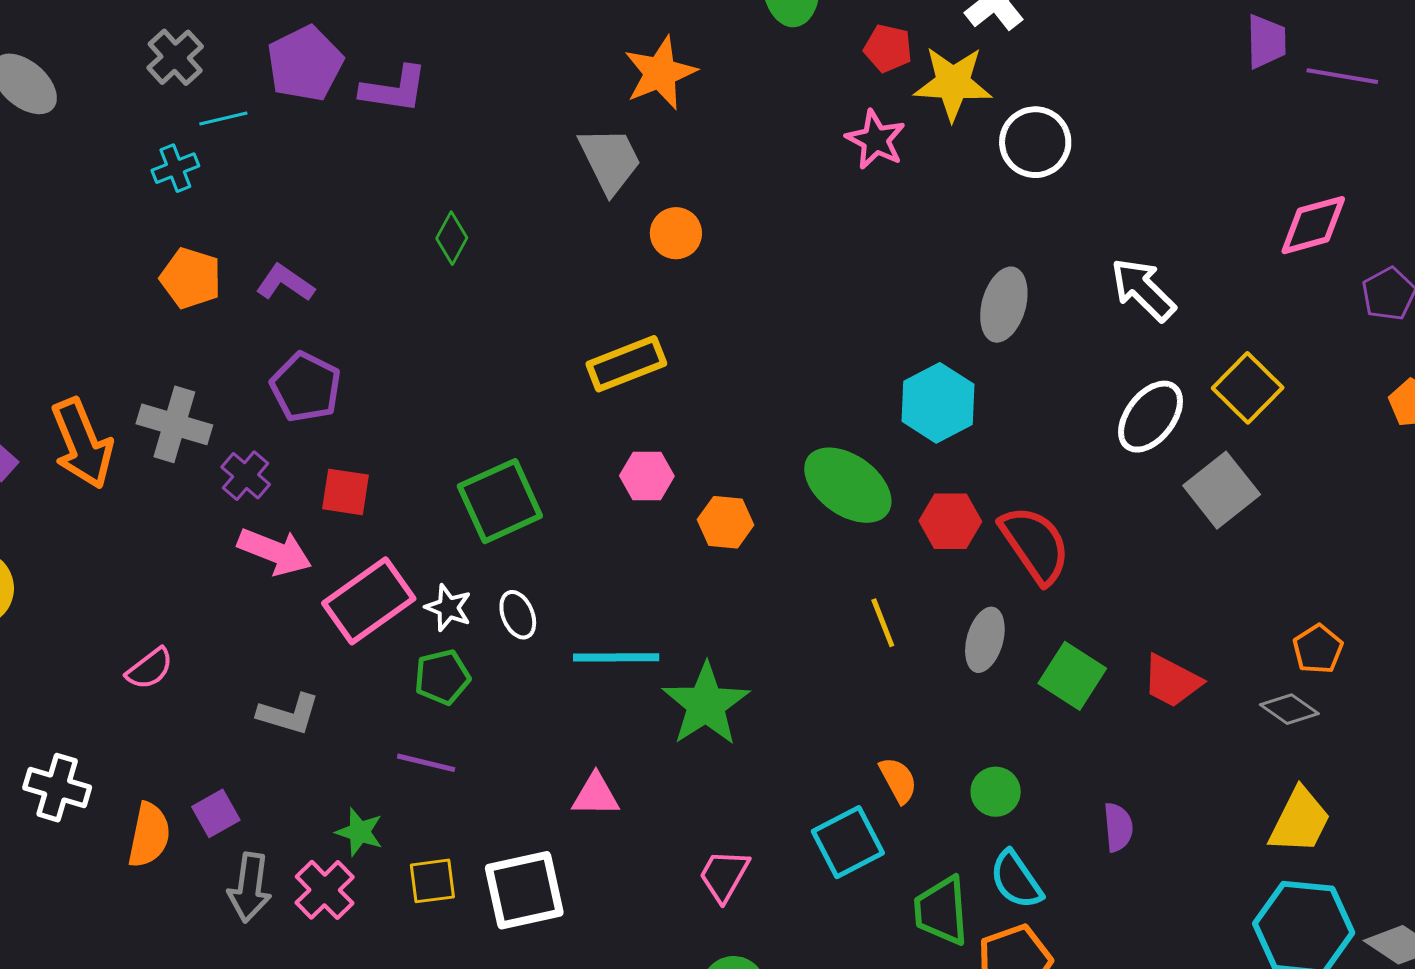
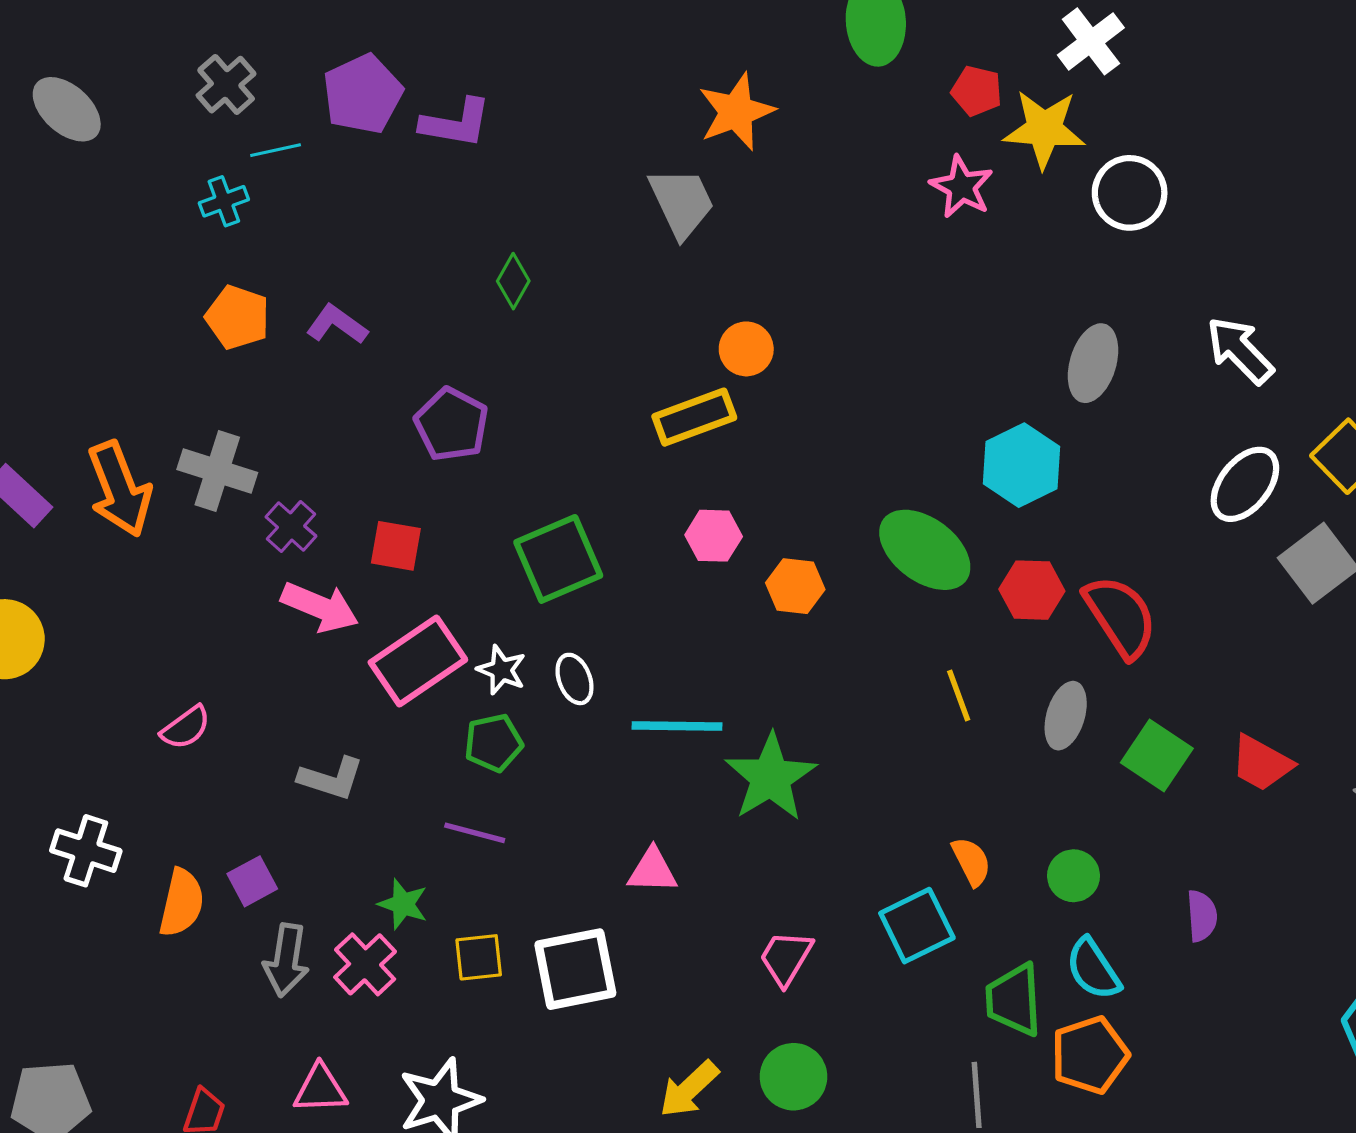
orange circle: (676, 233) -> (746, 349), moved
purple pentagon: (306, 387) -> (452, 424), moved

